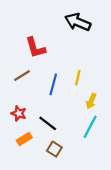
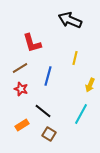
yellow line: (78, 78) -> (75, 58), moved
yellow arrow: (91, 101) -> (90, 85), moved
red star: (19, 113) -> (21, 89), moved

